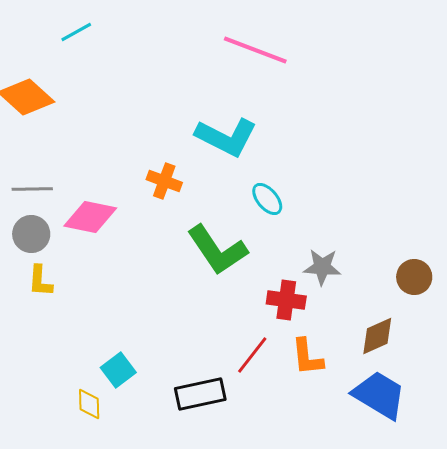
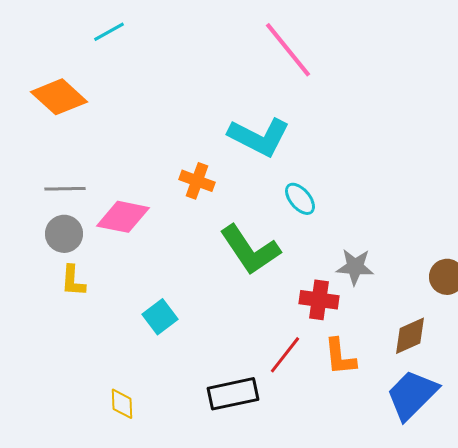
pink line: (255, 50) -> (288, 50), turned 30
cyan square: (118, 370) -> (160, 317), moved
blue trapezoid: (379, 395) -> (412, 395), turned -76

